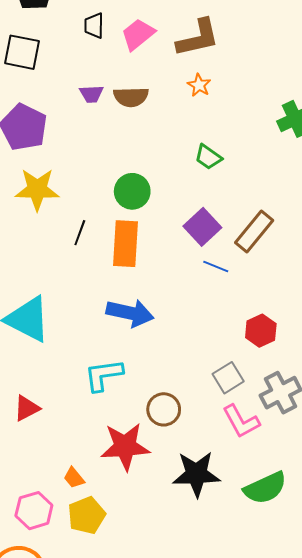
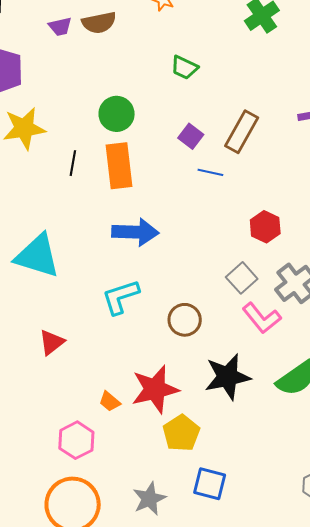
purple square: (202, 227) -> (191, 136), size x0.7
red star: (125, 446) -> (155, 389), moved
yellow pentagon: (87, 515) -> (181, 433), moved

